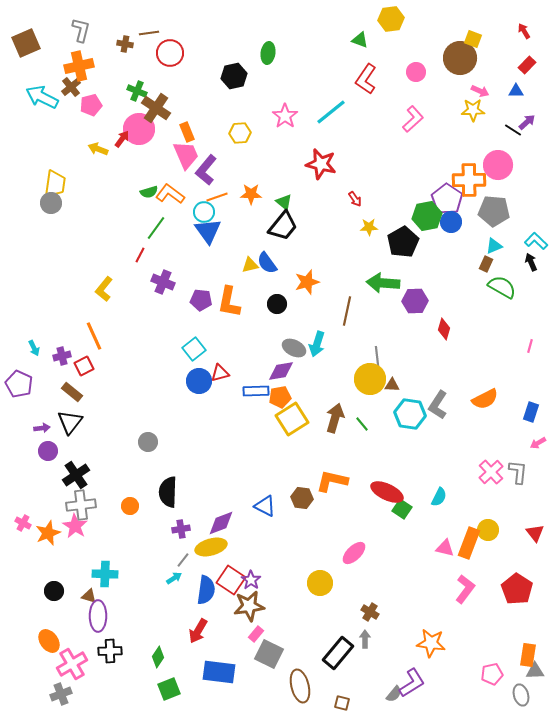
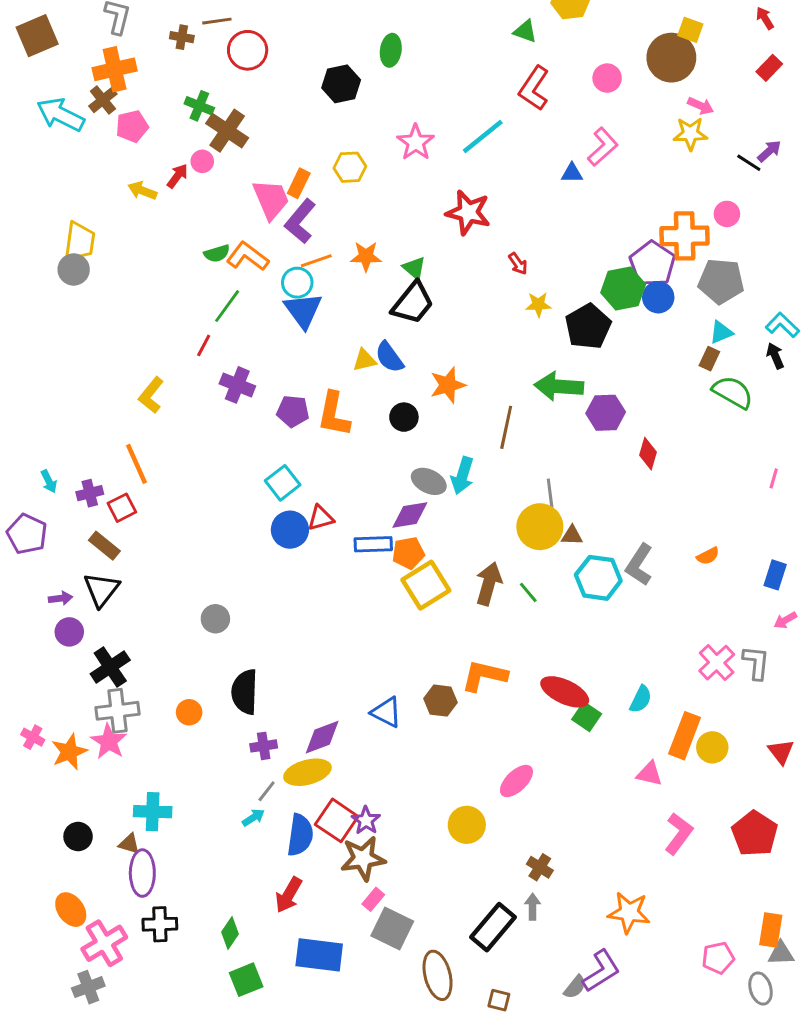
blue triangle: (516, 91) -> (572, 173), moved
pink circle: (139, 129) -> (202, 161), size x0.5
orange rectangle: (187, 132) -> (299, 183), moved, turned 48
pink circle: (498, 165) -> (727, 214), size x0.6
orange semicircle: (485, 399) -> (708, 556), size x0.6
orange rectangle: (469, 543) -> (685, 736), moved

